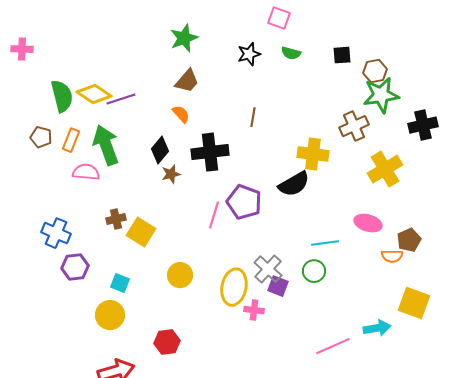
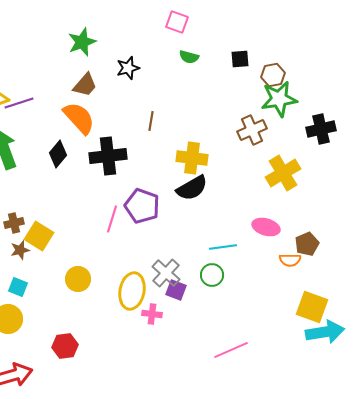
black star: (249, 54) -> (128, 68), moved
orange semicircle: (181, 114) -> (79, 118), size x1.8
yellow cross: (313, 154) -> (192, 158), moved
brown star: (171, 174) -> (20, 250), moved
cyan arrow: (377, 328) -> (325, 332), moved, size x1.4

